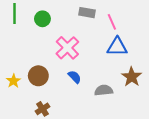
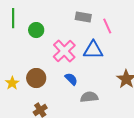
green circle: (42, 19) -> (36, 30), moved
blue triangle: (117, 47) -> (93, 50), moved
gray semicircle: (104, 90) -> (89, 97), moved

